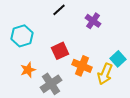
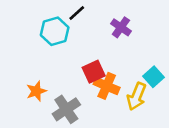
cyan hexagon: (22, 36) -> (55, 31), moved
red square: (60, 51) -> (94, 72), moved

